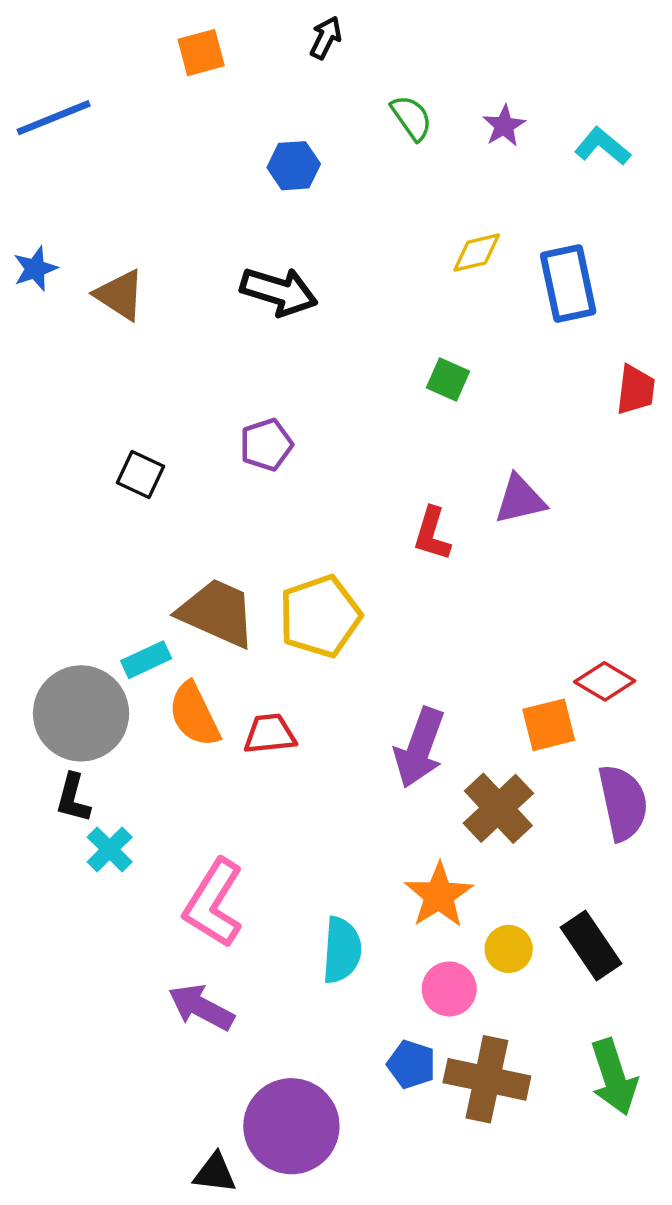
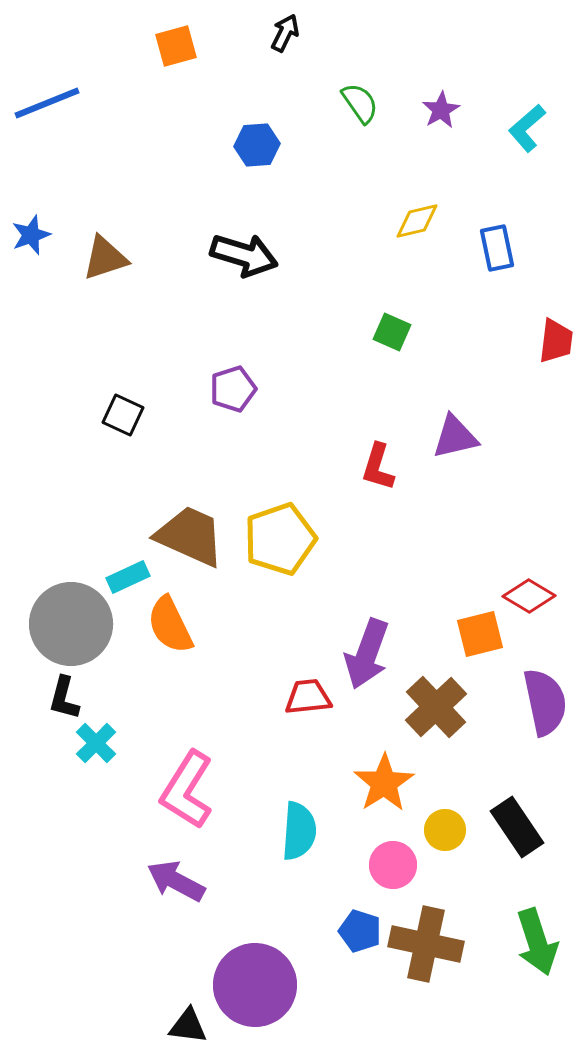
cyan L-shape: (602, 146) -> (527, 128), turned -81
blue rectangle: (568, 283) -> (497, 248), size x0.7
brown triangle: (120, 295) -> (105, 258), turned -51
red trapezoid: (270, 734) -> (308, 697), moved

